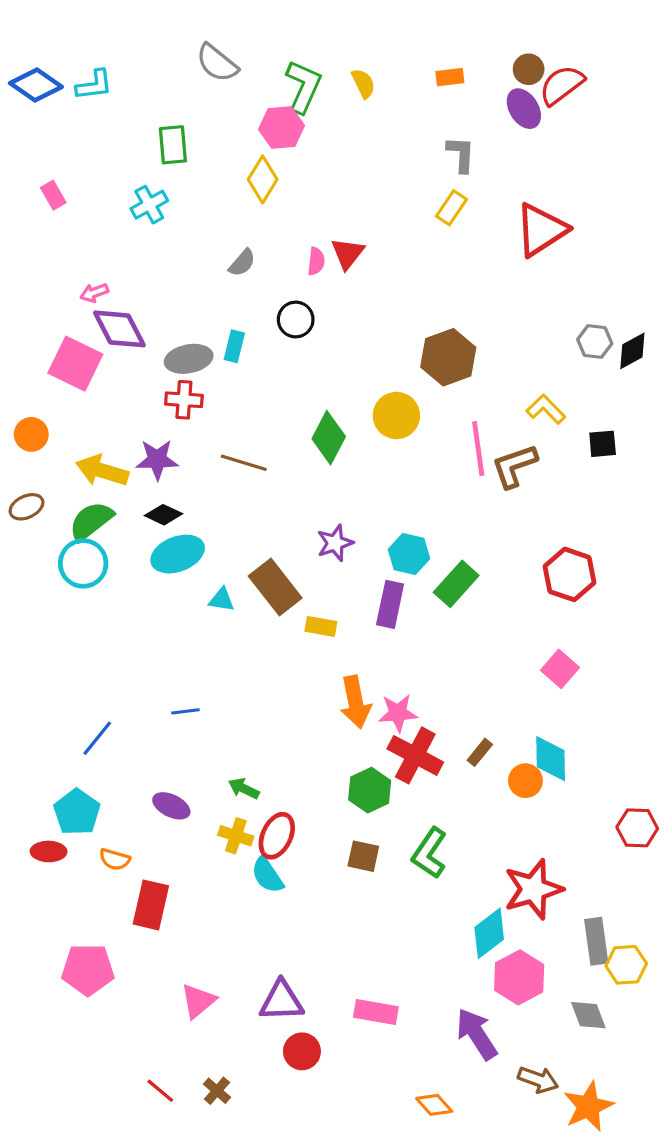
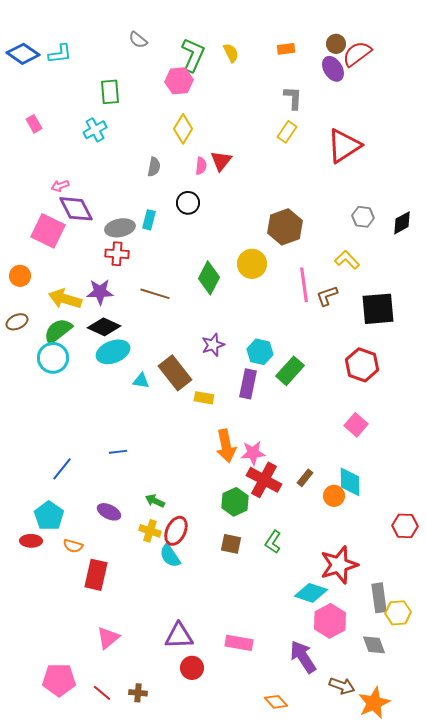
gray semicircle: (217, 63) -> (138, 40), size x0.7
yellow diamond: (263, 179) -> (183, 129), moved
gray semicircle: (242, 263) -> (154, 167), turned -30
gray hexagon: (595, 342) -> (363, 217), moved
black square: (603, 444) -> (378, 309), moved, size x1.8
brown L-shape: (514, 466) -> (327, 296), size x0.7
black diamond: (163, 515) -> (104, 327), size x1.4
green L-shape: (429, 853) -> (273, 542), size x0.7
cyan diamond: (489, 933) -> (311, 593), turned 56
pink pentagon: (88, 970) -> (59, 680), moved
pink triangle: (198, 1001) -> (108, 638), moved
brown cross: (217, 1091) -> (138, 693), turned -36

